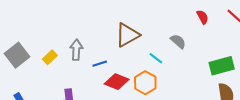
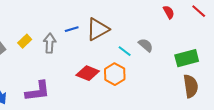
gray semicircle: (178, 41) -> (146, 45), moved
yellow rectangle: (50, 57) -> (25, 41), moved
blue line: (100, 64) -> (72, 29), moved

